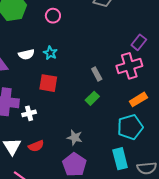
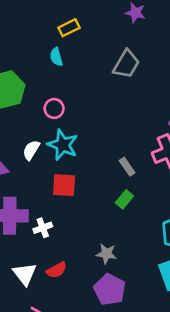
pink circle: (53, 16) -> (54, 108), moved
cyan star: (50, 53) -> (63, 145), size x1.6
white semicircle: (26, 54) -> (31, 150), turned 140

